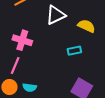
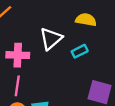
white triangle: (56, 15) -> (51, 39), moved

